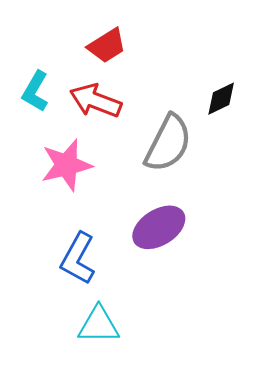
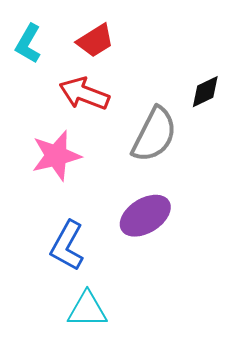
cyan L-shape: (35, 91) -> (28, 44), moved

